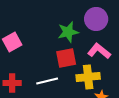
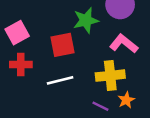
red square: (66, 58) -> (62, 45), moved
red cross: (12, 83) -> (21, 64), moved

